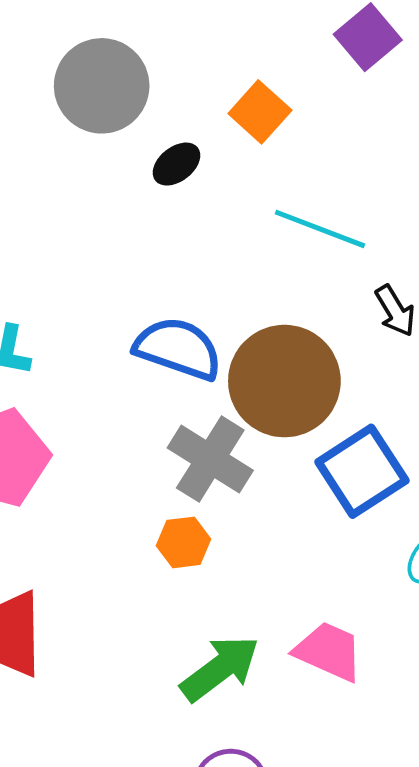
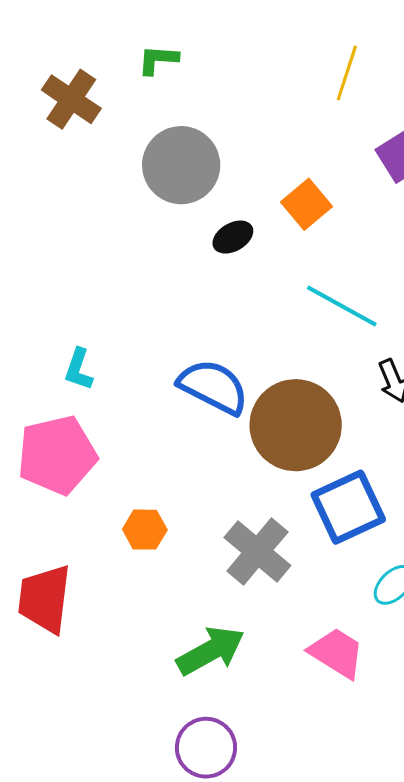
gray cross: (210, 459) -> (257, 552), moved
orange hexagon: (184, 542) -> (145, 530), moved
pink trapezoid: (329, 651) -> (337, 653), moved

